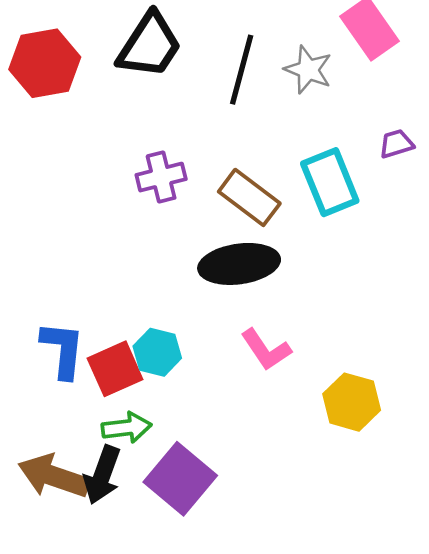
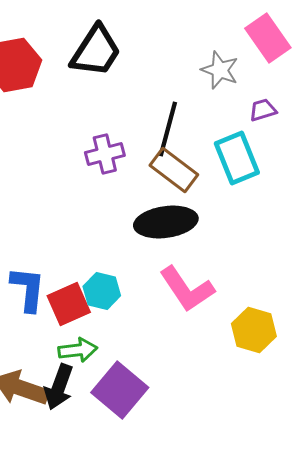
black line: (242, 70) -> (168, 129), moved
purple trapezoid: (396, 144) -> (263, 110), moved
pink L-shape: (266, 350) -> (187, 289), size x1.4

